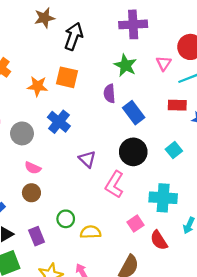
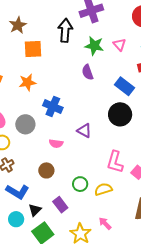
black arrow: (74, 36) -> (65, 30), moved
pink triangle: (164, 63) -> (119, 45), moved
orange square: (67, 77) -> (33, 49), moved
blue rectangle: (134, 113) -> (124, 86), moved
pink semicircle: (33, 168) -> (56, 143), moved
pink L-shape: (114, 185) -> (115, 162), moved

